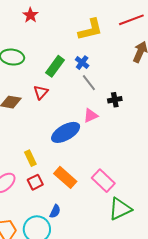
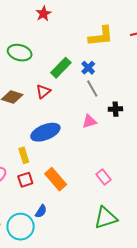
blue ellipse: (66, 132) -> (45, 132), moved
pink rectangle: (103, 181) -> (104, 177), moved, size x0.7

